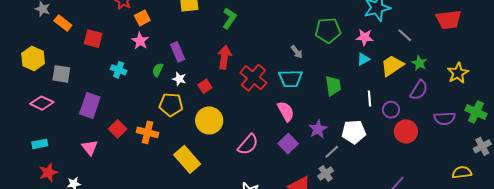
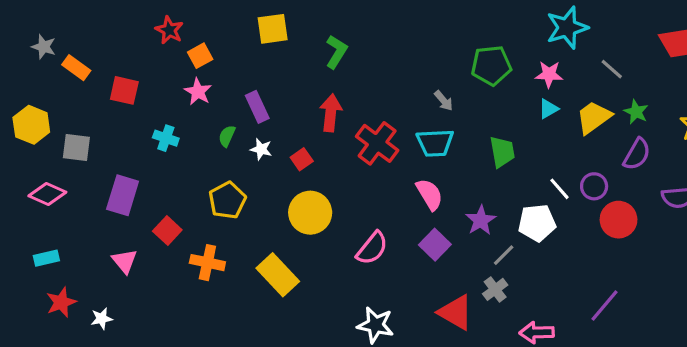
white line: (369, 99) -> (560, 189), moved, turned -35
yellow pentagon: (171, 105) -> (227, 200), moved, turned -30
orange cross: (147, 132) -> (207, 263), moved

